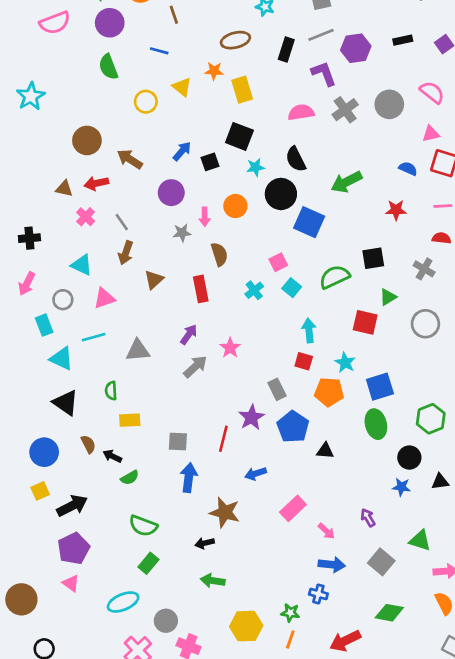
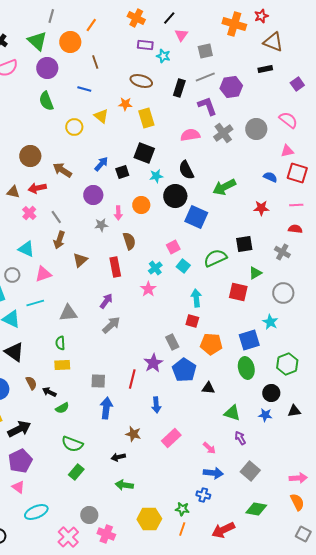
brown ellipse: (235, 40) -> (141, 81), turned 30
black rectangle: (403, 40) -> (265, 69), moved
pink star: (230, 348) -> (148, 289), moved
cyan star: (345, 363) -> (270, 322), moved
green semicircle: (111, 391) -> (60, 343), moved
blue arrow: (256, 474) -> (156, 405), turned -77
pink rectangle: (293, 508) -> (171, 438), moved
brown star: (225, 512) -> (133, 434), size x0.7
green triangle: (420, 540) -> (232, 413), moved
cyan ellipse: (123, 602) -> (36, 512), moved

